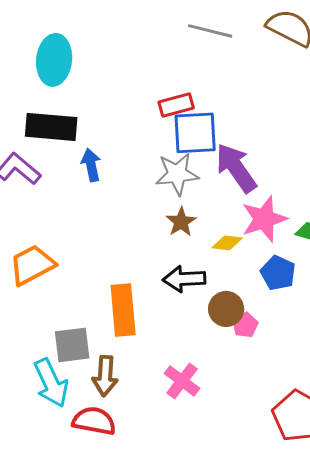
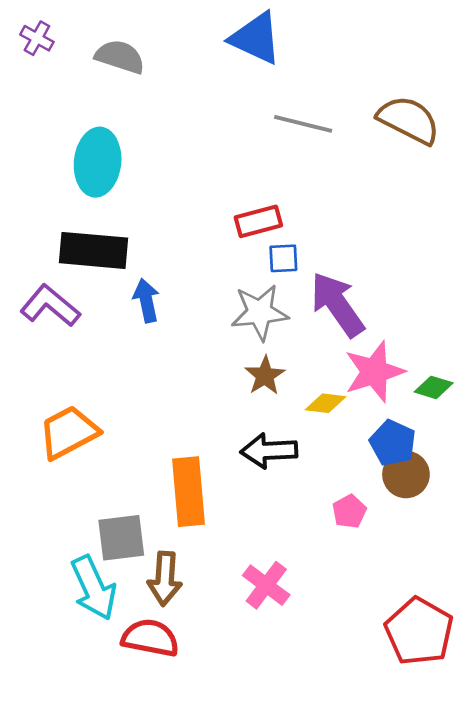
blue square: (195, 133) -> (283, 258), size x0.5
brown circle: (226, 309) -> (406, 474), moved

